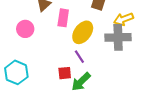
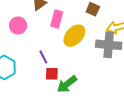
purple line: (79, 57) -> (43, 57), moved

